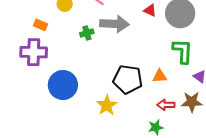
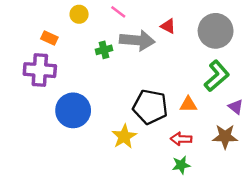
red triangle: (150, 10) -> (168, 26), moved
green L-shape: (183, 51) -> (217, 76), turned 44
red arrow: (166, 105) -> (181, 139), moved

